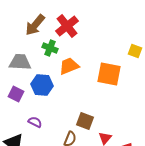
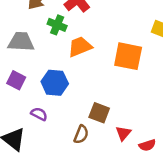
blue hexagon: (42, 85) -> (55, 83), moved

